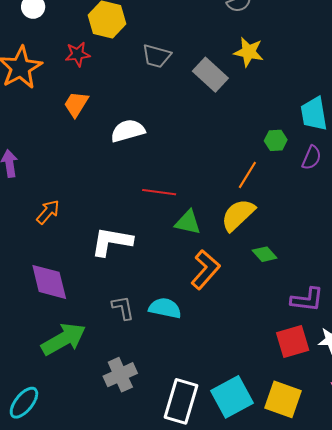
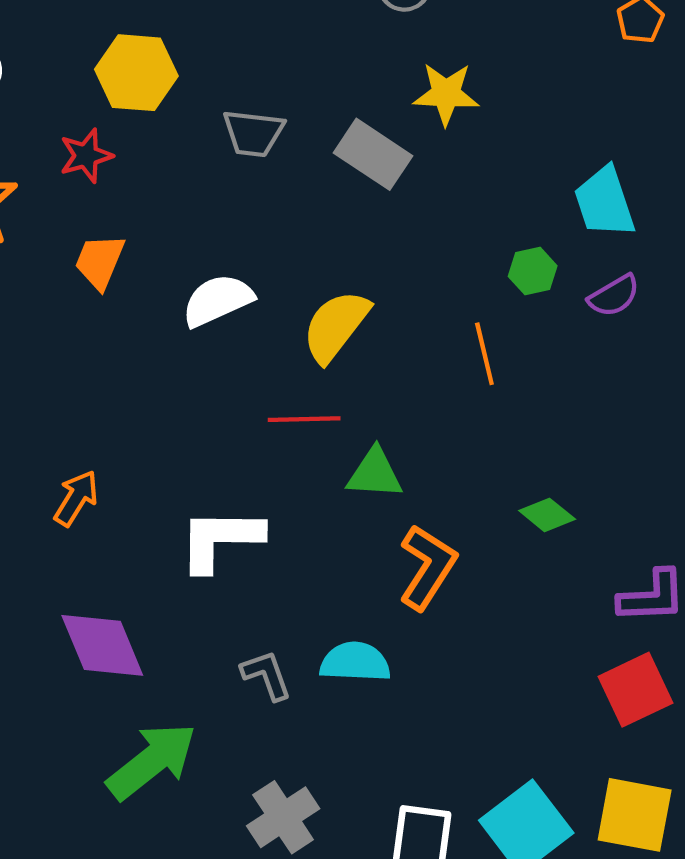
purple semicircle: (312, 158) -> (614, 296), turned 45
orange line: (247, 175) -> (484, 354), turned -36
yellow semicircle: (238, 215) -> (336, 326), moved

